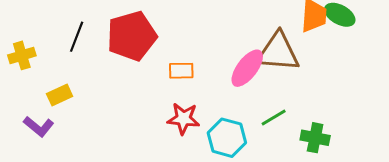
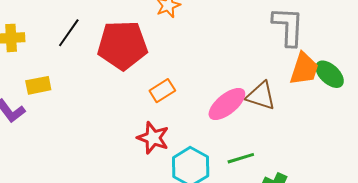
brown triangle: (278, 52) -> (261, 96), size x0.7
orange rectangle: (181, 71) -> (162, 91), turned -45

